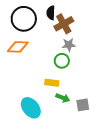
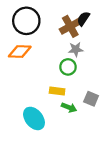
black semicircle: (51, 13) -> (83, 19), moved, turned 32
gray square: (83, 105) -> (91, 99), moved, turned 32

